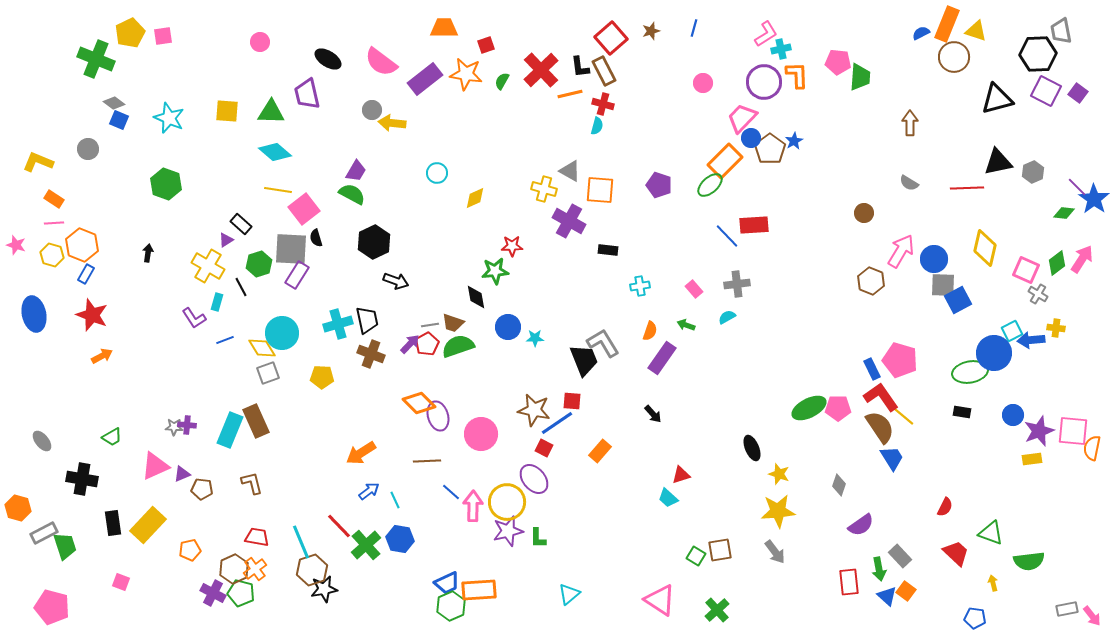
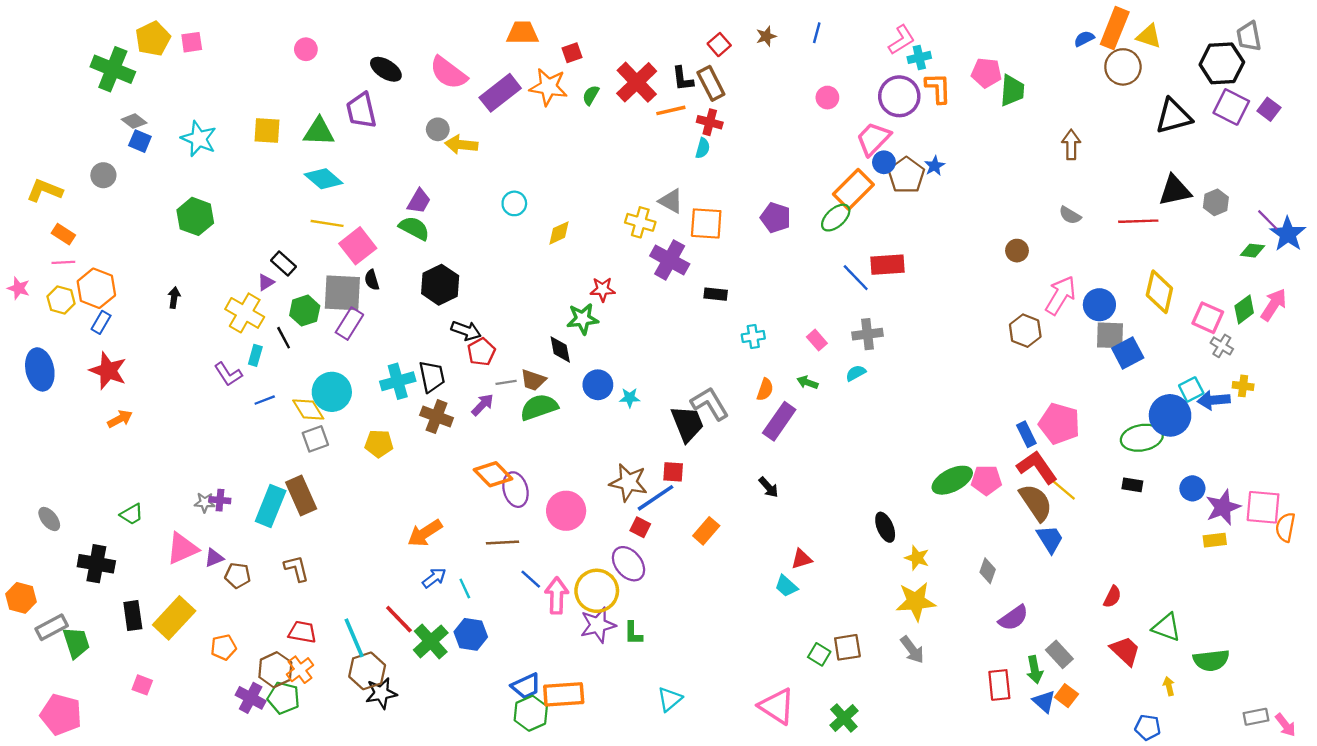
red square: (611, 38) -> (719, 45), size x0.6
red pentagon: (427, 344) -> (481, 352), moved

